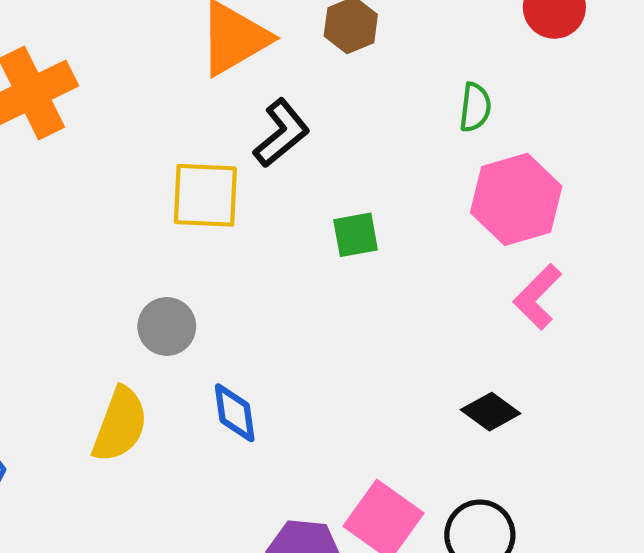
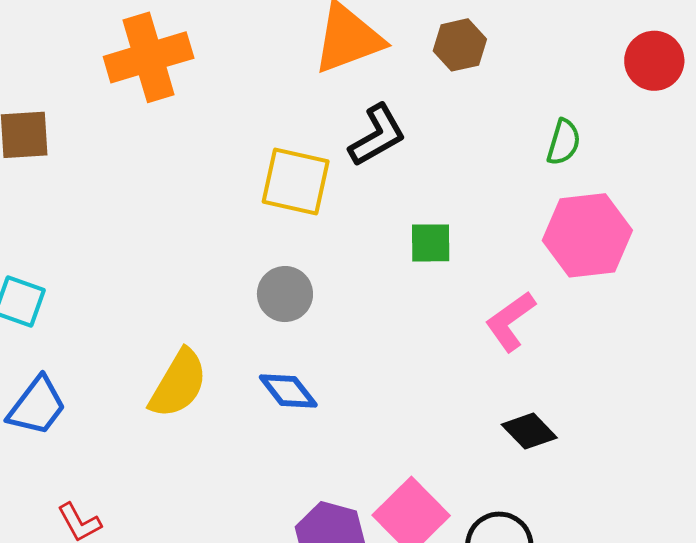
pink L-shape: (537, 297) -> (510, 321), moved
gray circle: (167, 326) -> (285, 294), moved
blue diamond: (235, 413) -> (288, 391), turned -40

